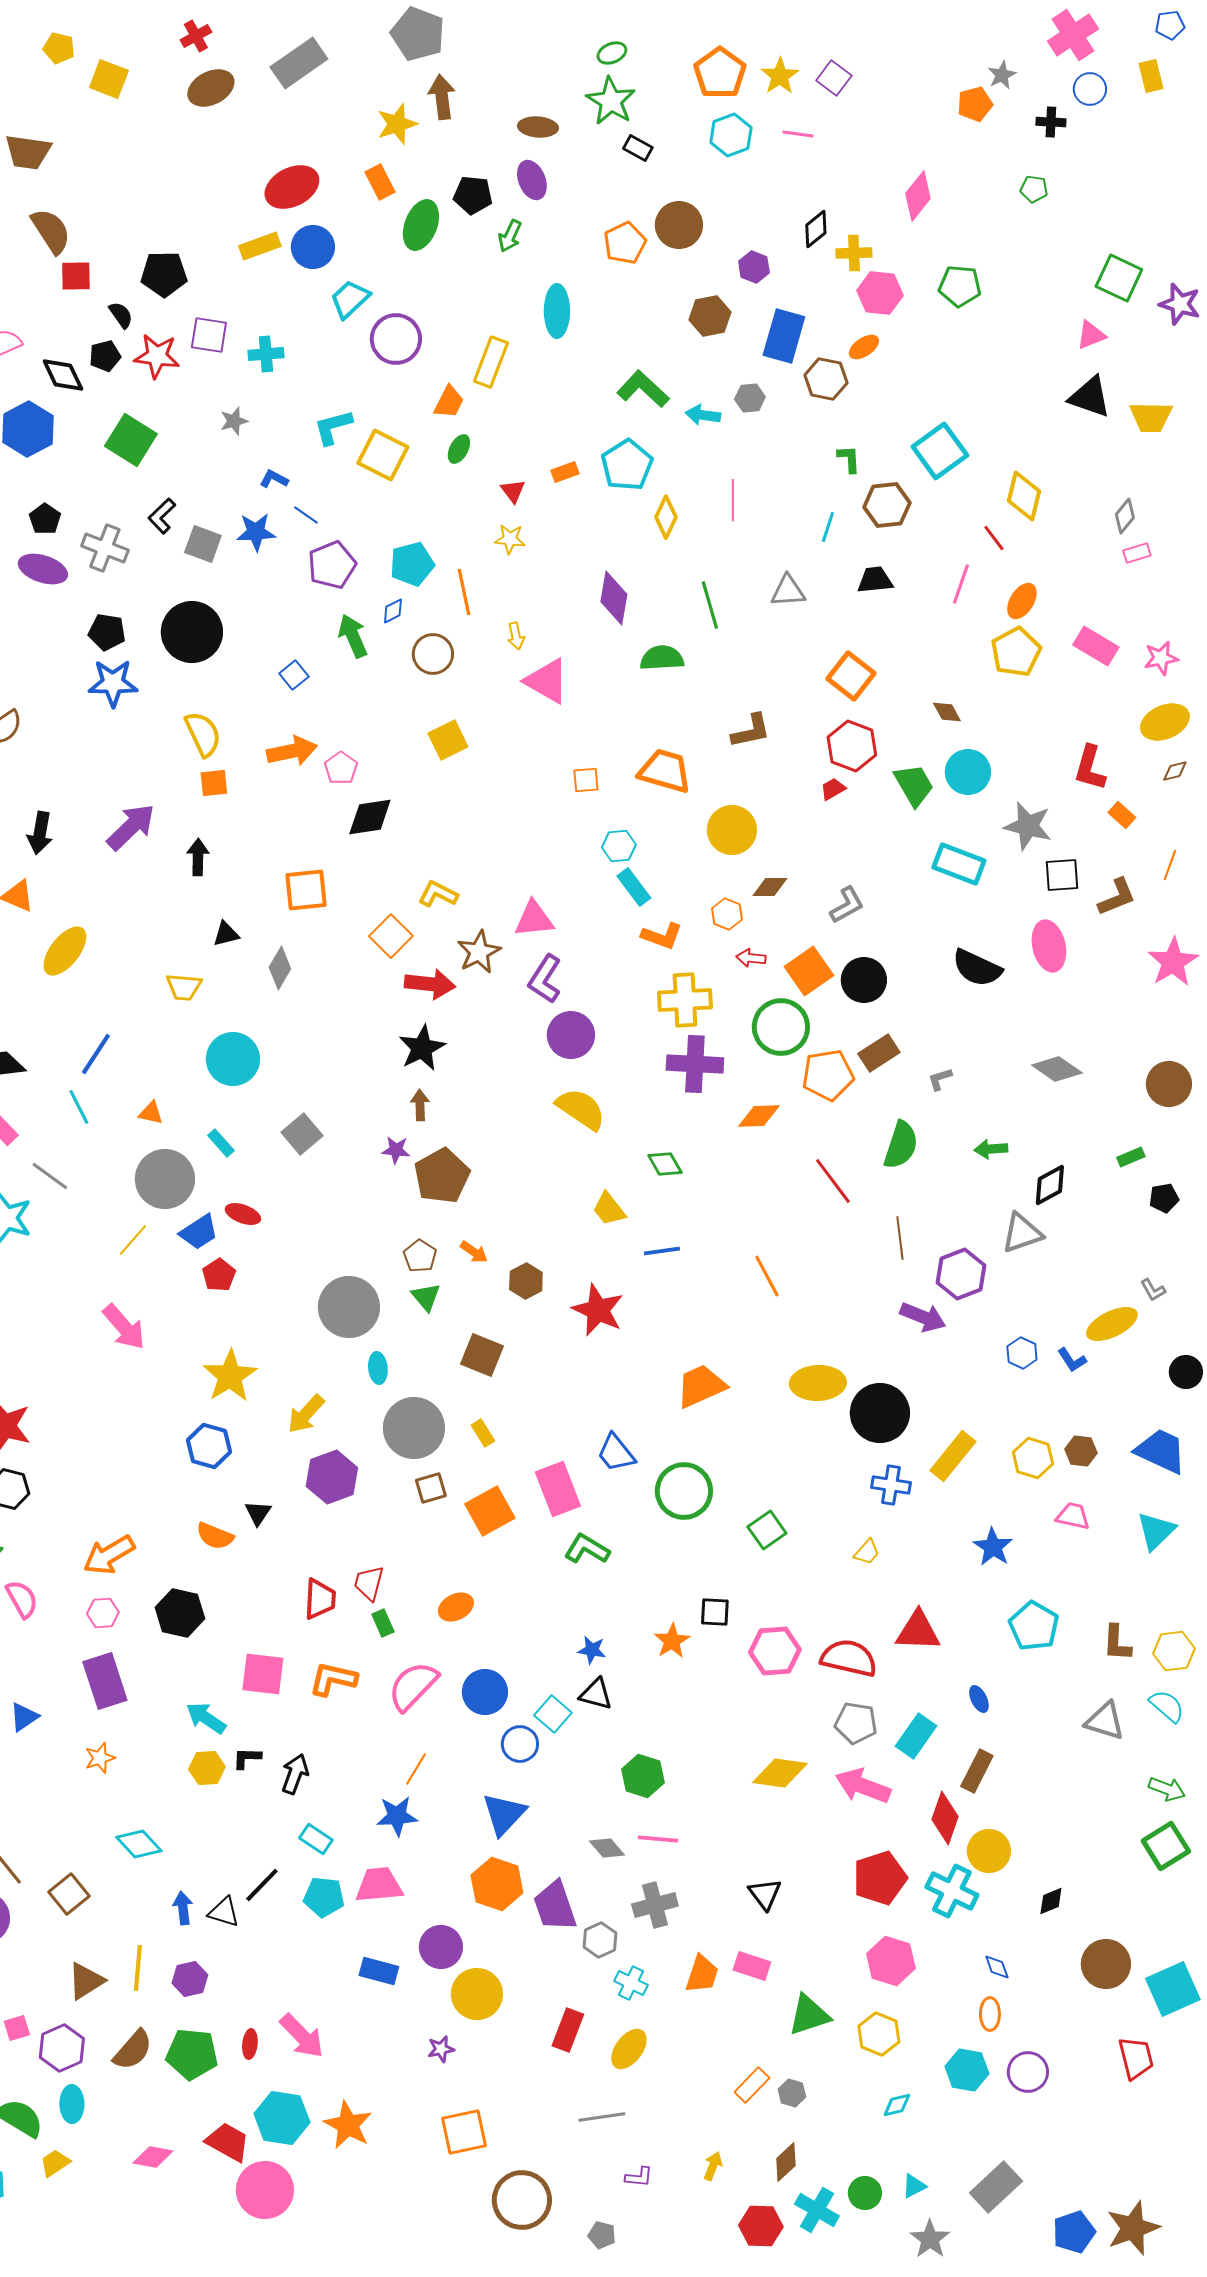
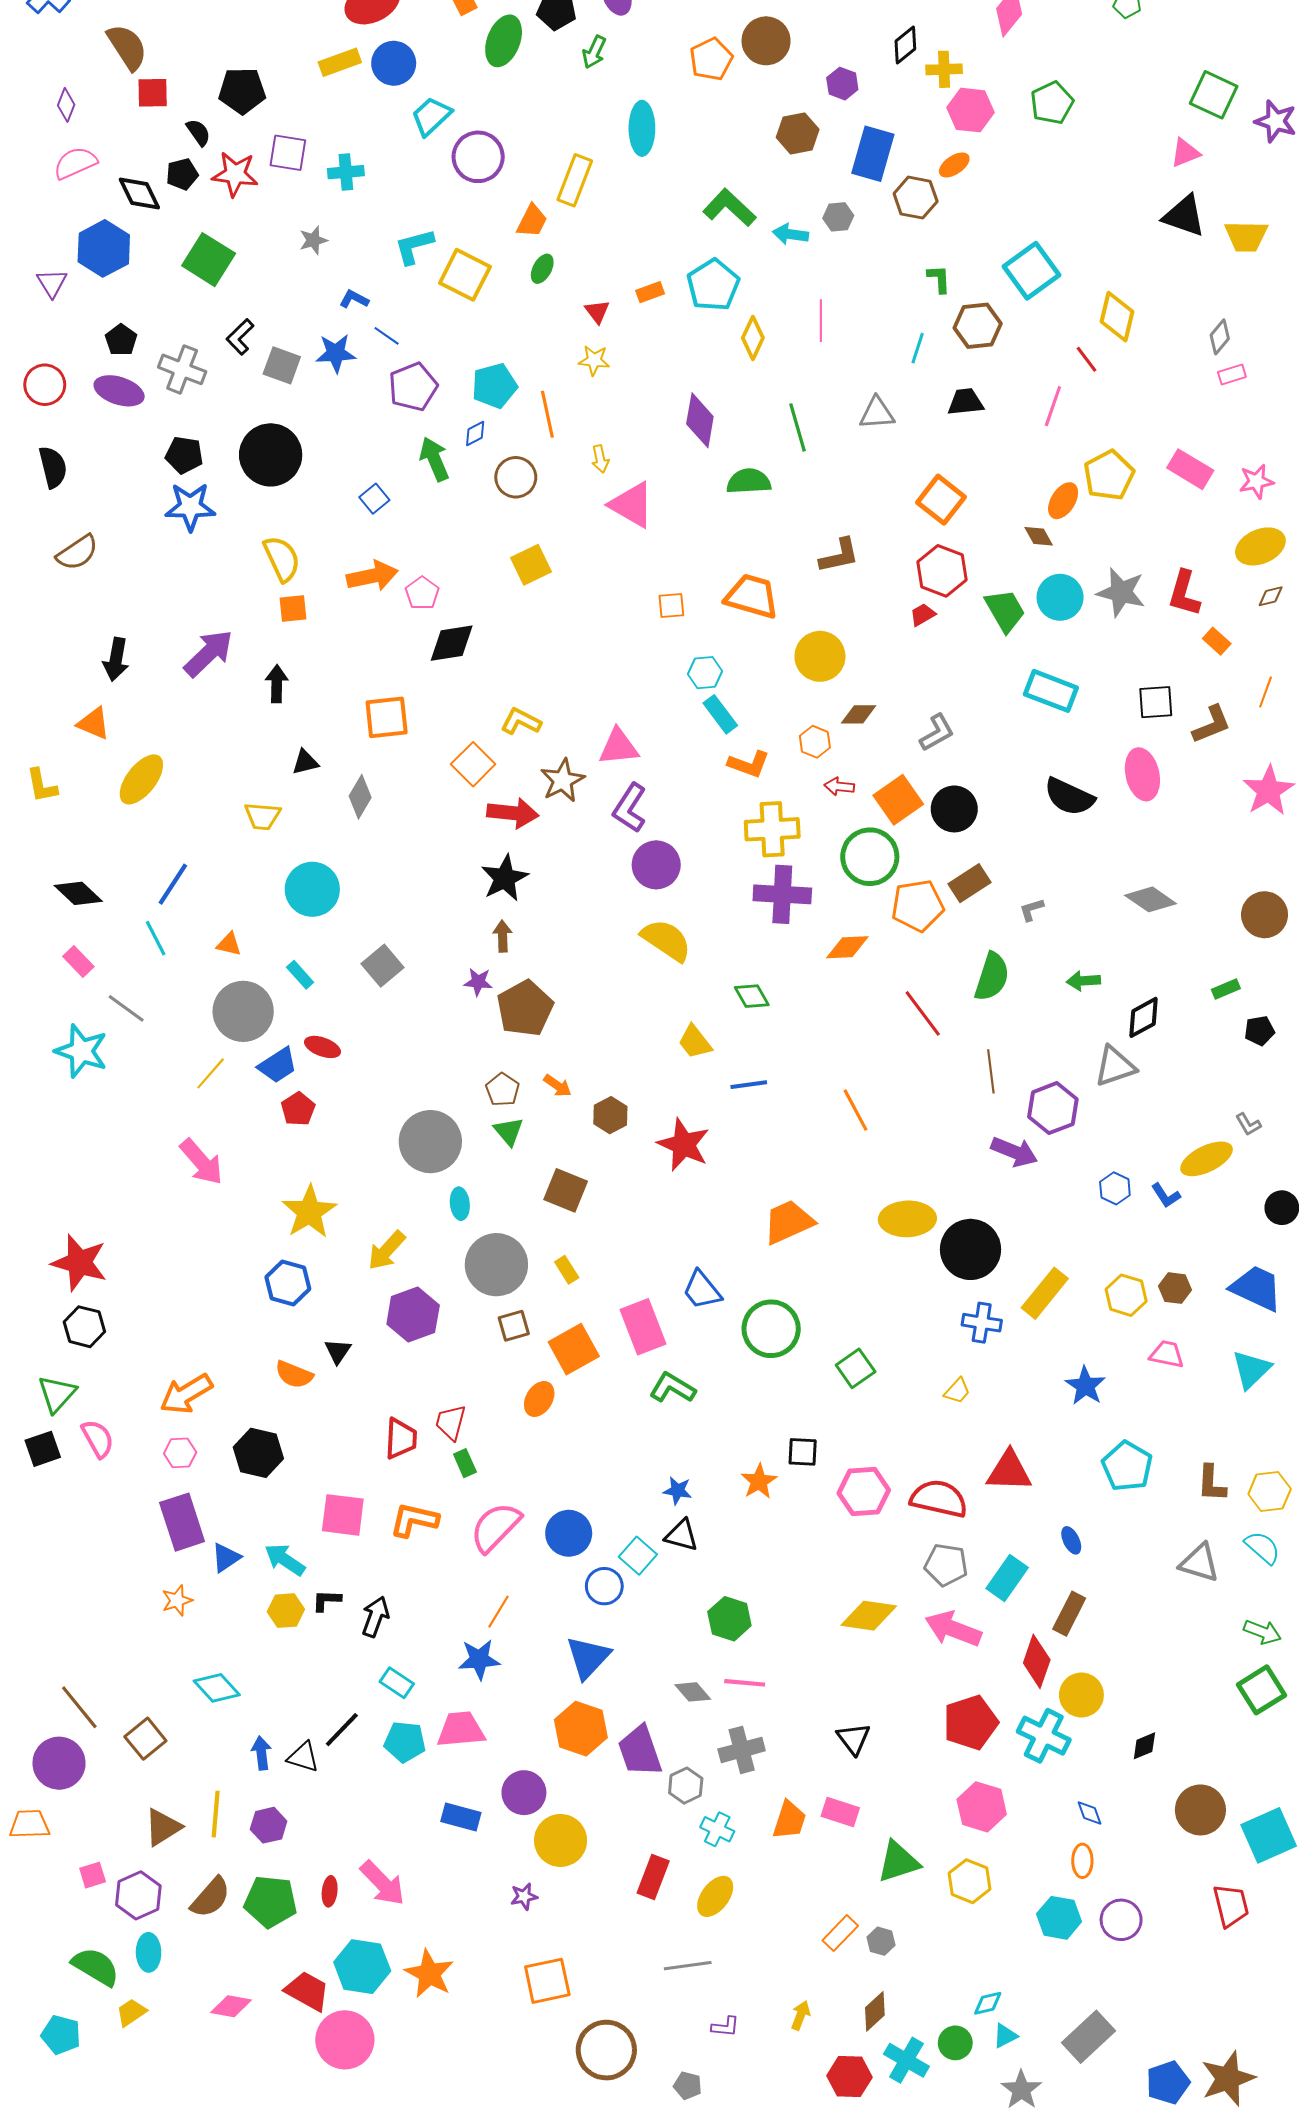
green pentagon: (960, 286) -> (1052, 103), turned -30
orange ellipse: (1022, 601) -> (1063, 501), moved
gray star: (1028, 826) -> (1121, 592), moved
orange ellipse: (456, 1607) -> (539, 1399), moved, turned -32
blue triangle: (24, 1717) -> (226, 1558), moved
cyan diamond: (897, 2105) -> (988, 2003), moved

